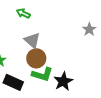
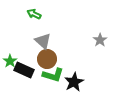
gray star: (89, 29) -> (100, 40), moved
black rectangle: (13, 82) -> (24, 70), moved

